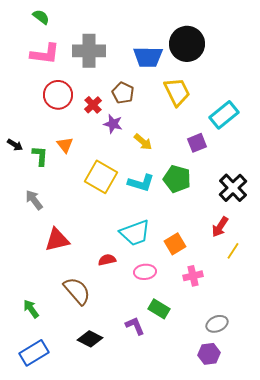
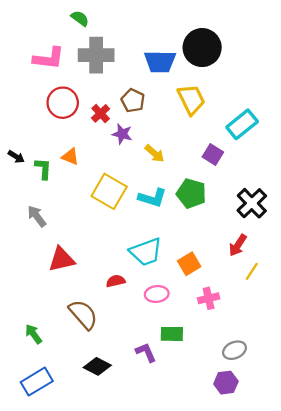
green semicircle: (41, 17) -> (80, 18), moved
purple square: (197, 143) -> (213, 155), turned -36
orange triangle: (65, 145) -> (70, 157), turned -30
green rectangle: (159, 309) -> (172, 334), turned -30

